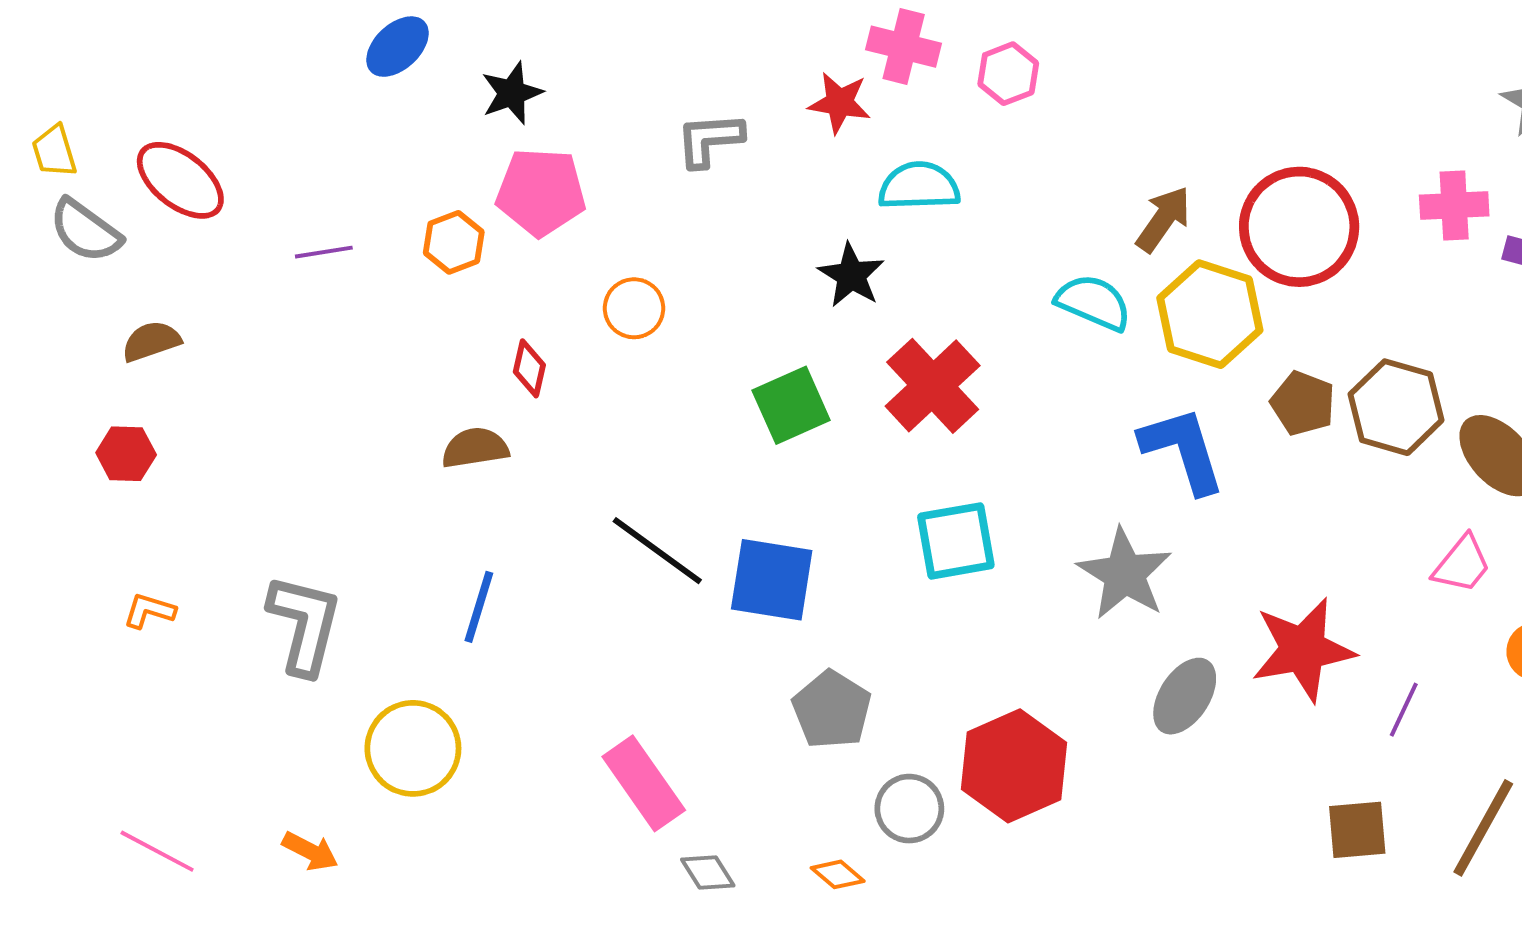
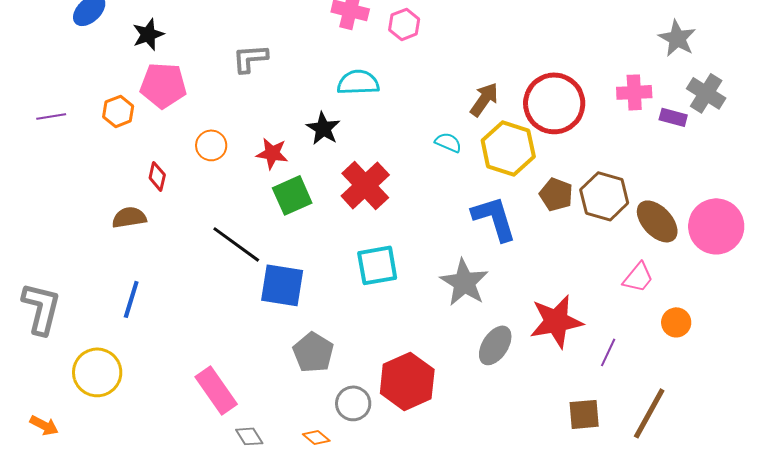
red star: (840, 103) -> (272, 153), moved
cyan semicircle: (1094, 302) -> (448, 142), size x0.7
black line: (657, 551) -> (236, 244), moved

